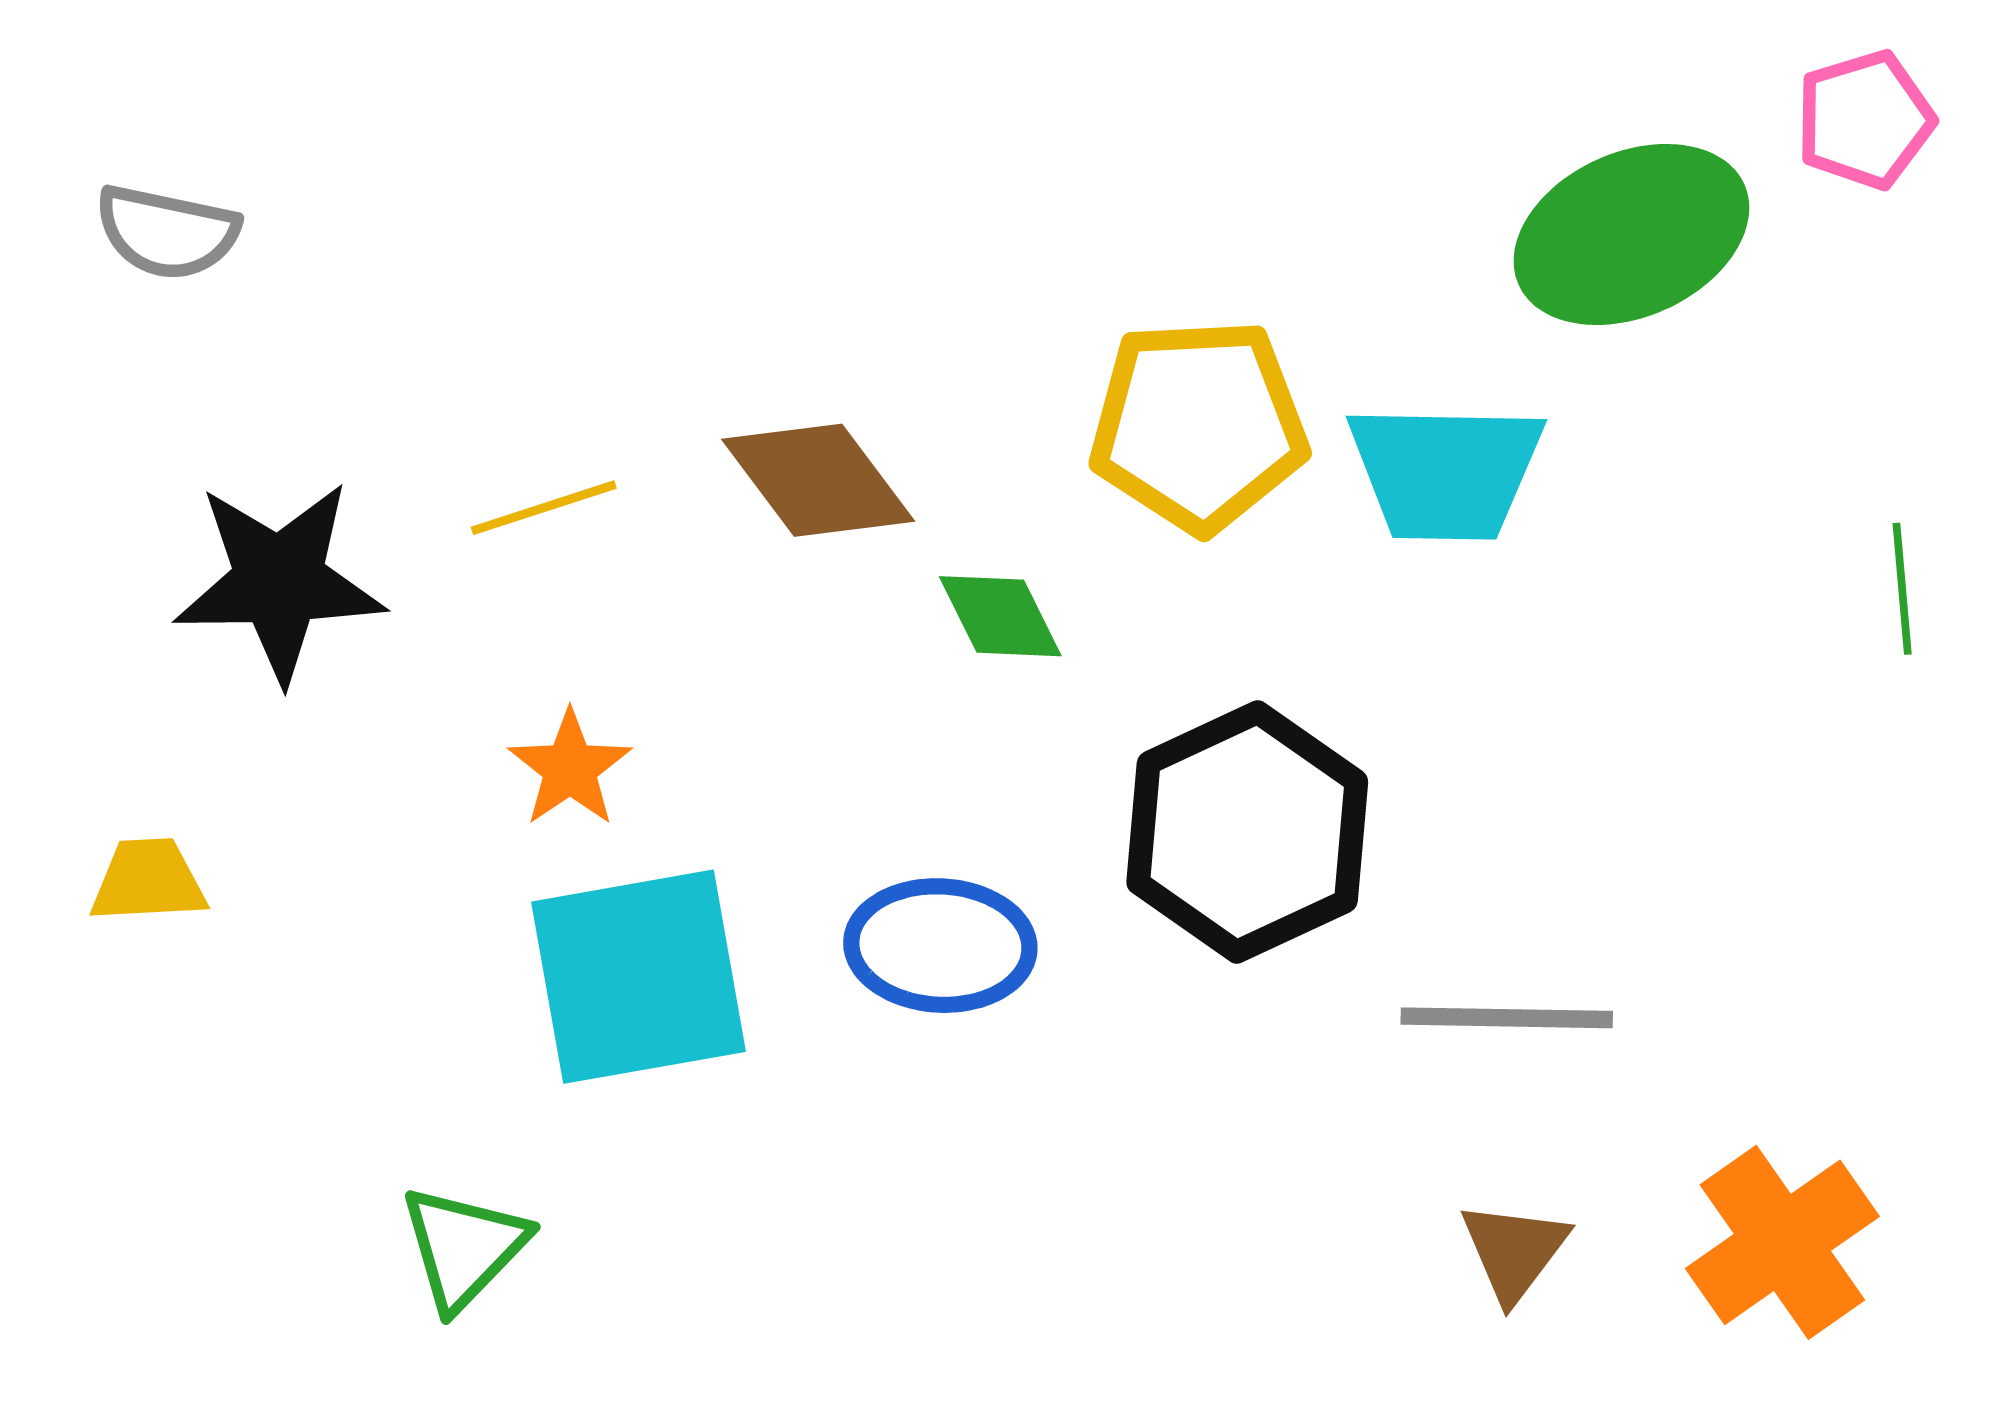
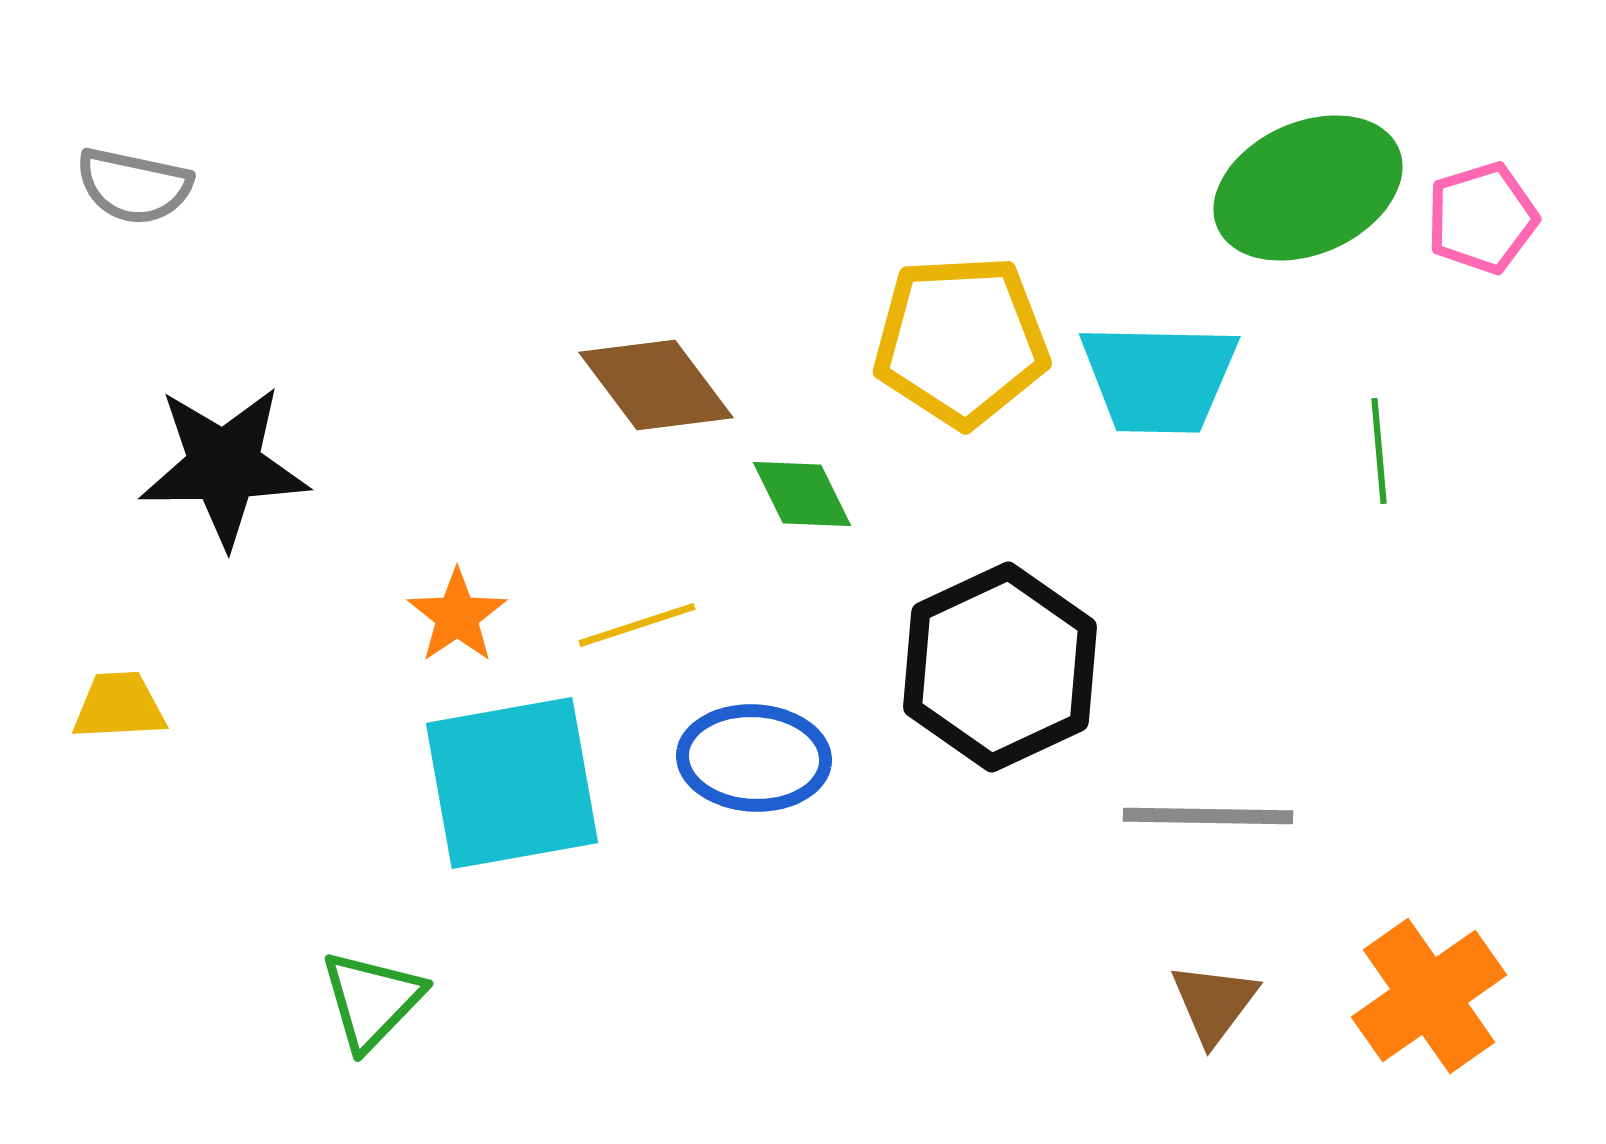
pink pentagon: (1865, 120) -> (1482, 218), moved
yellow line: (544, 508) -> (637, 625), moved
green line: (1902, 589) -> (1379, 451), moved

